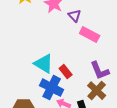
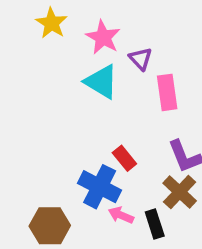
pink rectangle: (90, 35) -> (167, 92), turned 54
cyan triangle: (44, 64) -> (101, 82), moved

